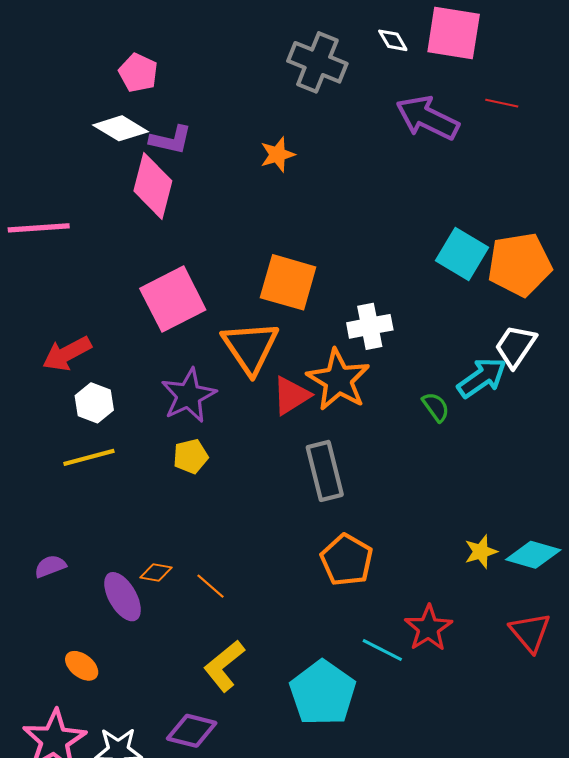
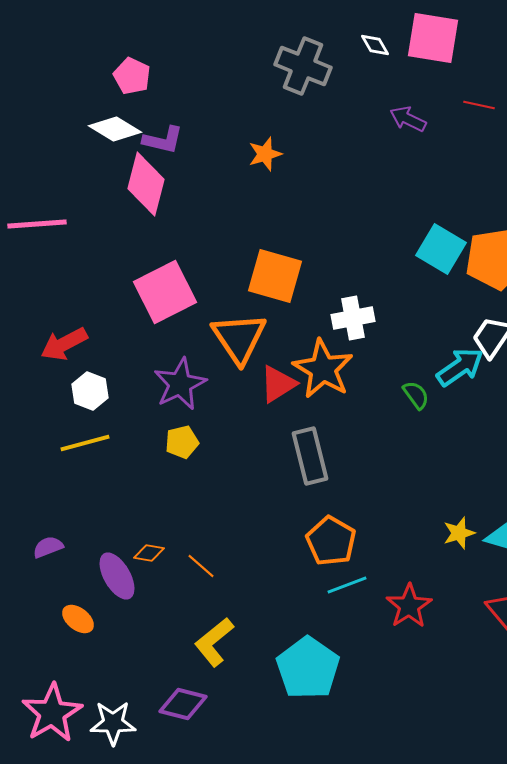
purple arrow: (427, 118) -> (408, 119), size x0.6
cyan line: (382, 650) -> (347, 585), moved, turned -48
orange ellipse: (82, 666) -> (78, 619), moved

